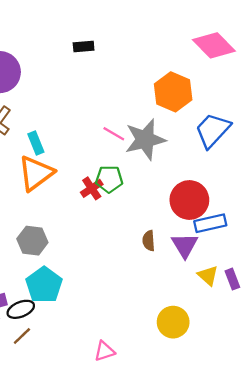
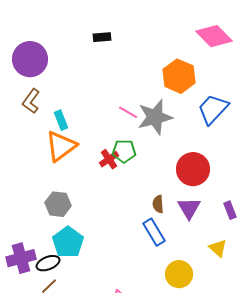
blue rectangle: (210, 223) -> (154, 232), moved, turned 72
yellow triangle: (208, 276) -> (218, 248), moved
purple rectangle: (232, 279) -> (230, 210), moved

